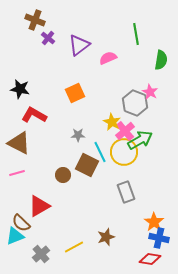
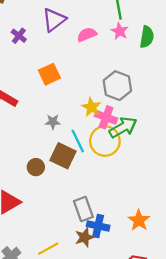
purple cross: (48, 38) -> (19, 36), moved
pink star: (150, 92) -> (120, 31), moved
pink cross: (125, 131) -> (106, 117), turned -30
gray rectangle: (126, 192) -> (83, 209), moved
blue cross: (159, 238) -> (98, 226), moved

